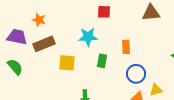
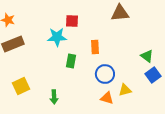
red square: (104, 12) -> (72, 21), moved
yellow square: (67, 63) -> (21, 86), moved, turned -30

